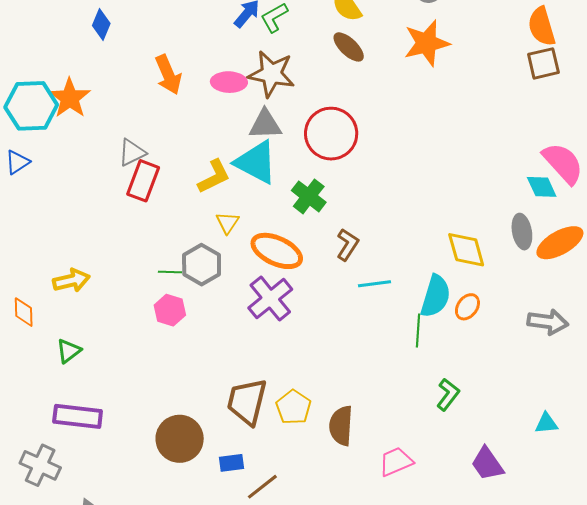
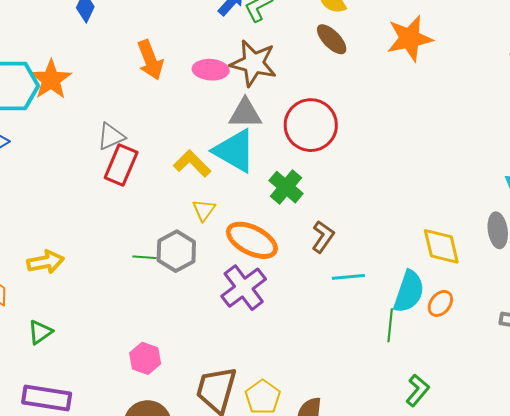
yellow L-shape: (214, 176) -> (192, 163), turned -111
pink hexagon: (170, 310) -> (145, 358), moved

